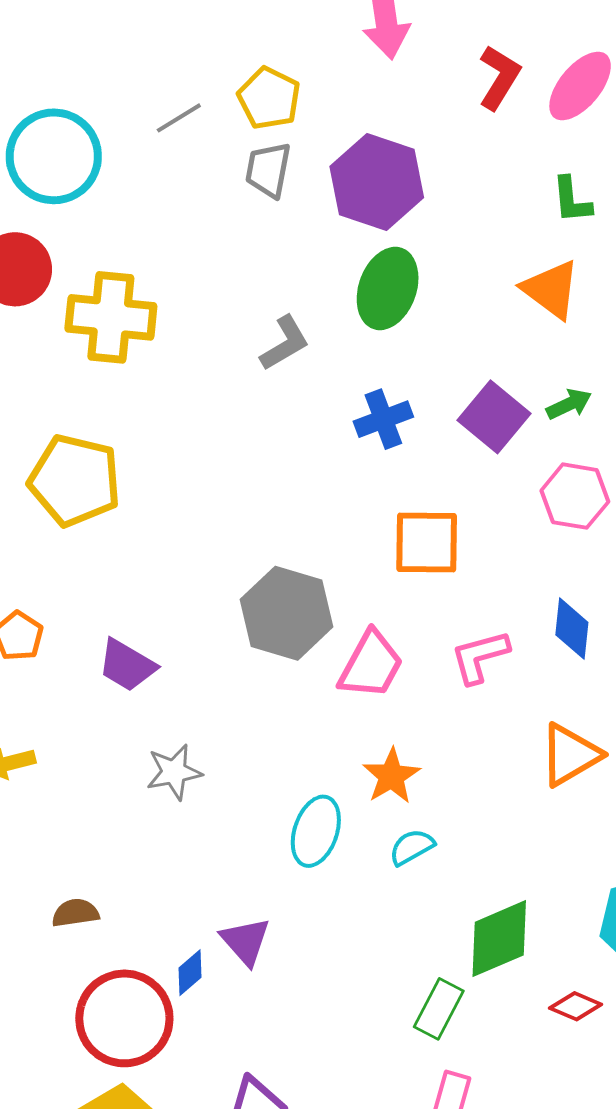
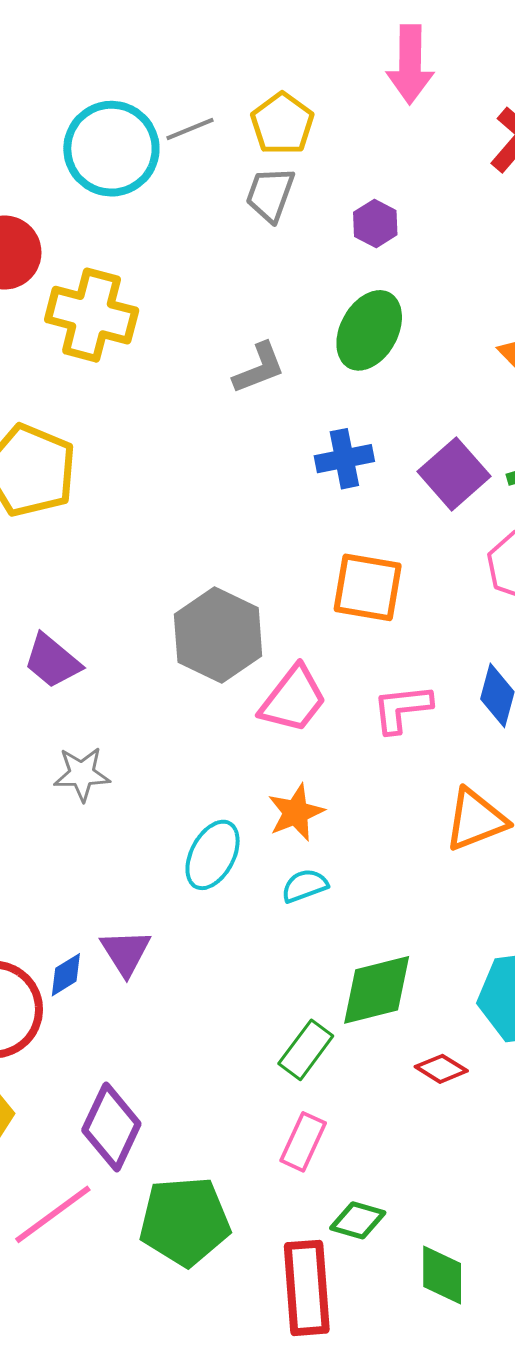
cyan circle: (54, 156) -> (111, 149), moved
purple hexagon: (377, 182) -> (375, 223), size x0.5

